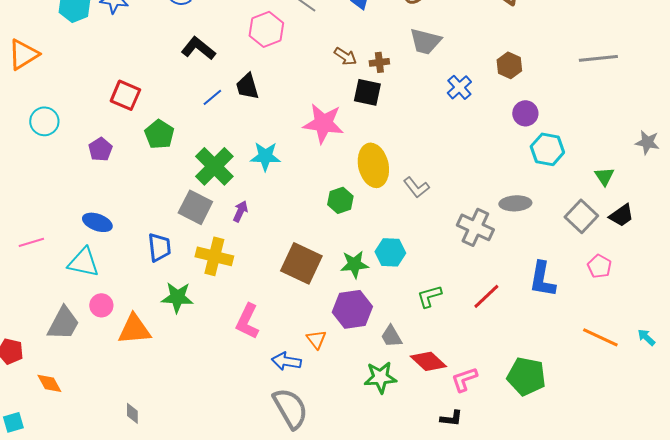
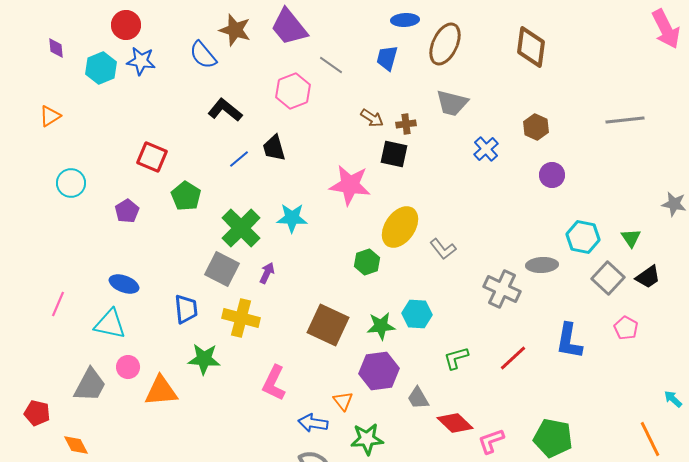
orange triangle: (23, 54) -> (50, 116), size x0.7
cyan hexagon: (547, 149) -> (583, 237), moved
yellow ellipse: (373, 165) -> (400, 227), turned 48
pink line: (31, 242) -> (58, 304), turned -50
orange line: (600, 337) -> (650, 439), moved, turned 39
green star: (380, 377) -> (367, 439), moved

